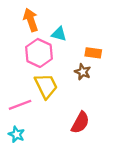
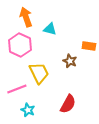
pink hexagon: (39, 53) -> (20, 45), moved
orange rectangle: (93, 53) -> (89, 46), moved
cyan star: (17, 134) -> (28, 110), moved

